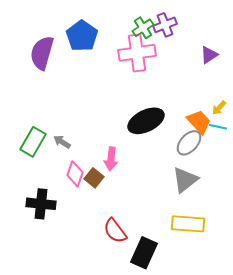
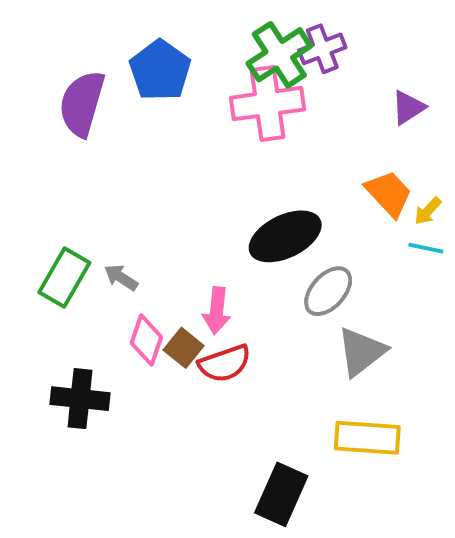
green cross: (143, 28) -> (279, 55), size x1.5
orange trapezoid: (199, 122) -> (389, 193), moved
gray ellipse: (189, 143) -> (328, 291), moved
red semicircle: (115, 231) -> (225, 363), moved, turned -72

